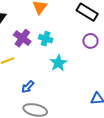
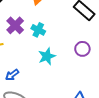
purple circle: (90, 41) -> (82, 49), moved

